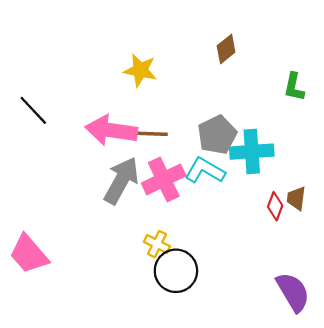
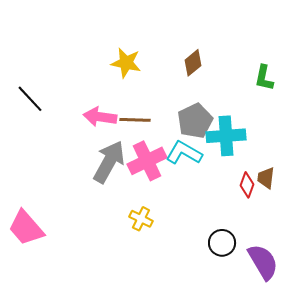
brown diamond: (226, 49) -> (193, 63), moved
pink arrow: (111, 130) -> (100, 117), size x0.7
black circle: (176, 271) -> (222, 243), moved, size x0.7

